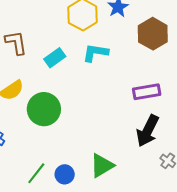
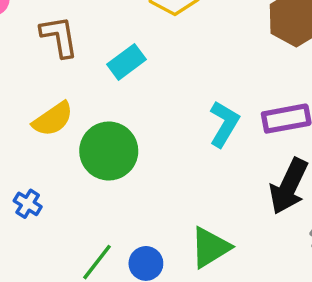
cyan L-shape: (95, 53) -> (224, 124), moved, turned 112

